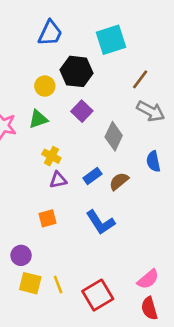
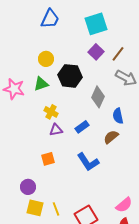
black hexagon: (77, 71) -> (70, 76), moved
purple square: (82, 111) -> (96, 52), moved
blue semicircle: (153, 161) -> (118, 116), moved
brown semicircle: (119, 181) -> (111, 137), moved

